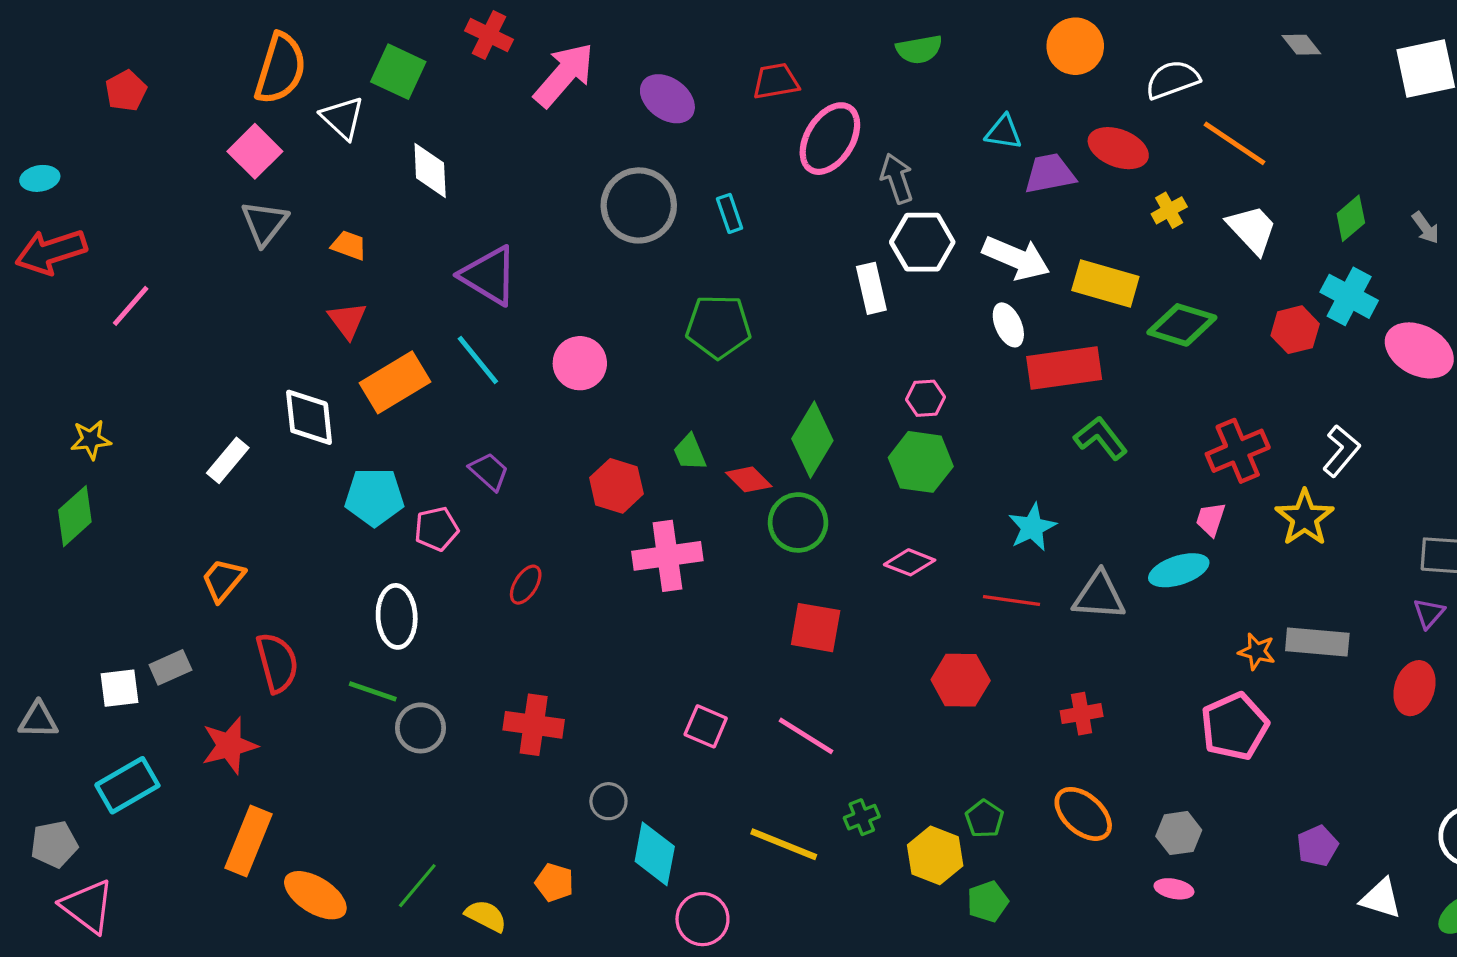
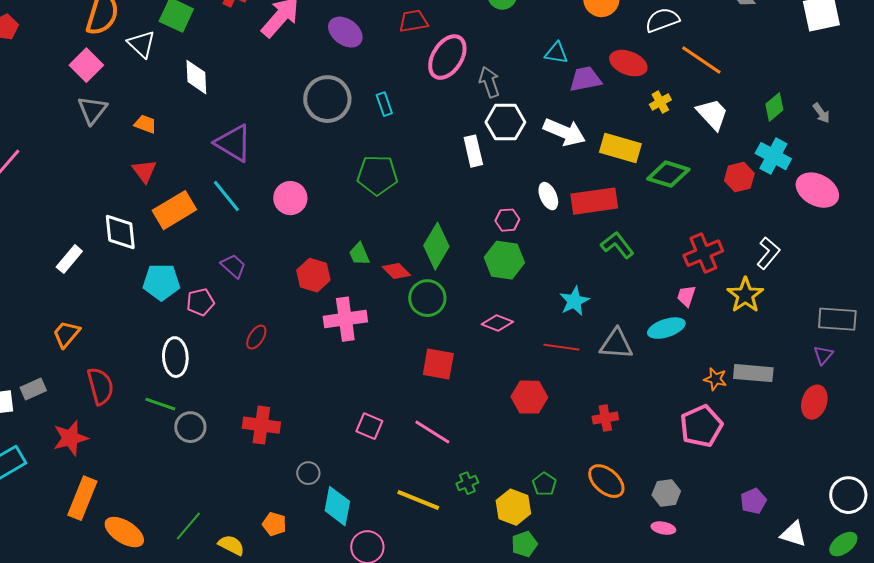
white ellipse: (1008, 325) -> (548, 196), moved
green pentagon: (988, 902) -> (524, 544), moved

